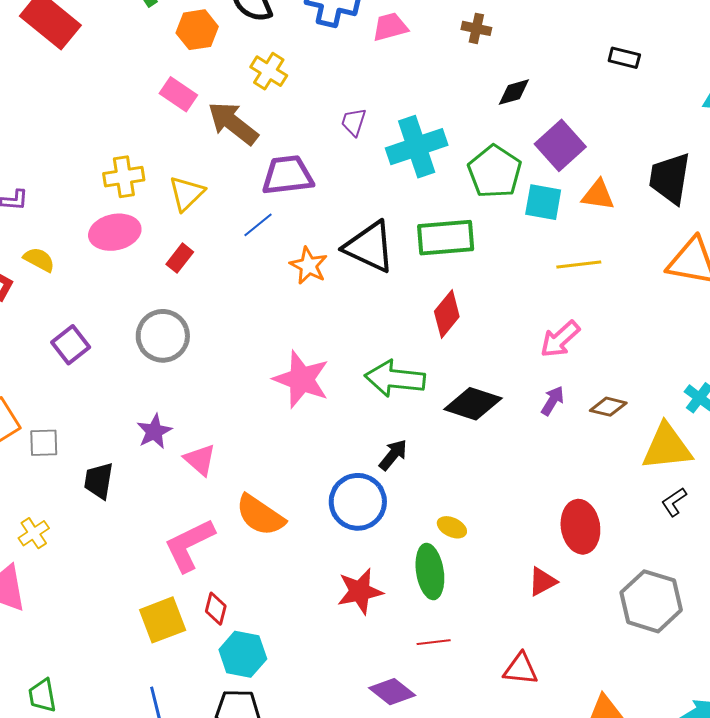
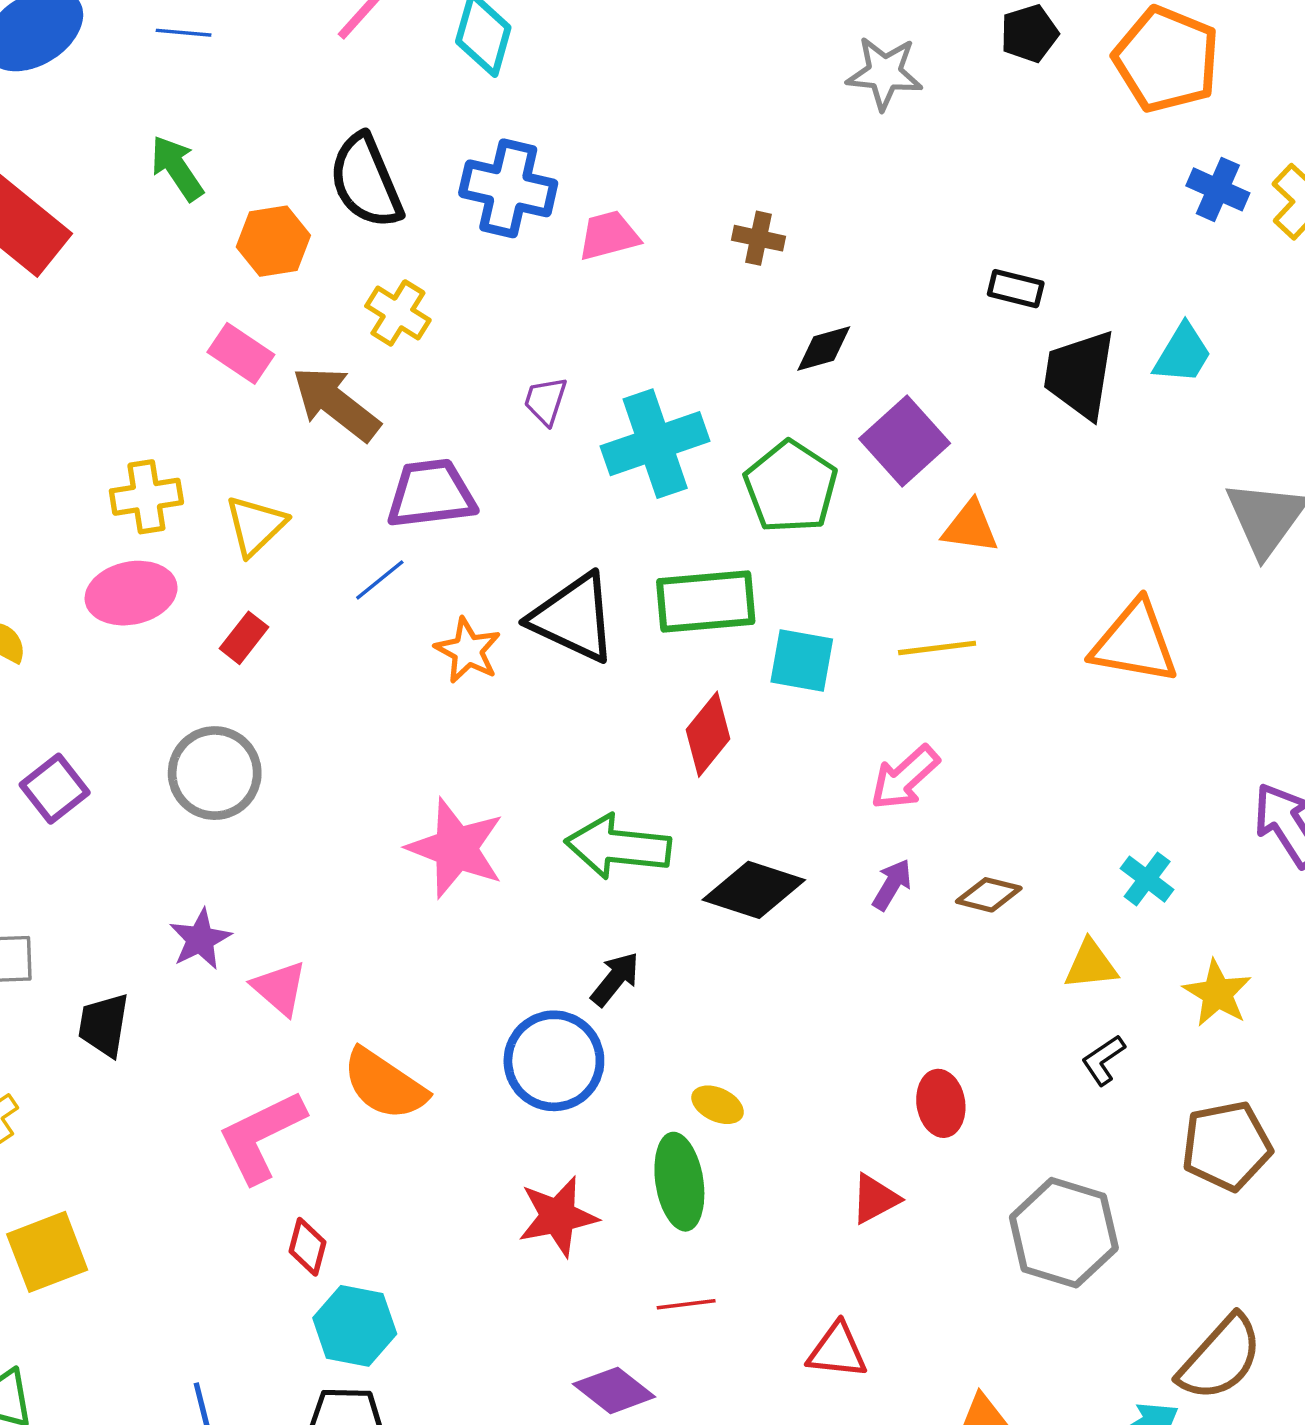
black trapezoid: (670, 178) -> (1080, 374), moved
cyan square: (543, 202) -> (802, 660), moved
yellow triangle: (667, 447) -> (1091, 965), size x0.6
red ellipse: (580, 527) -> (941, 1103), size x0.7
yellow square: (163, 620) -> (47, 1252), moved

